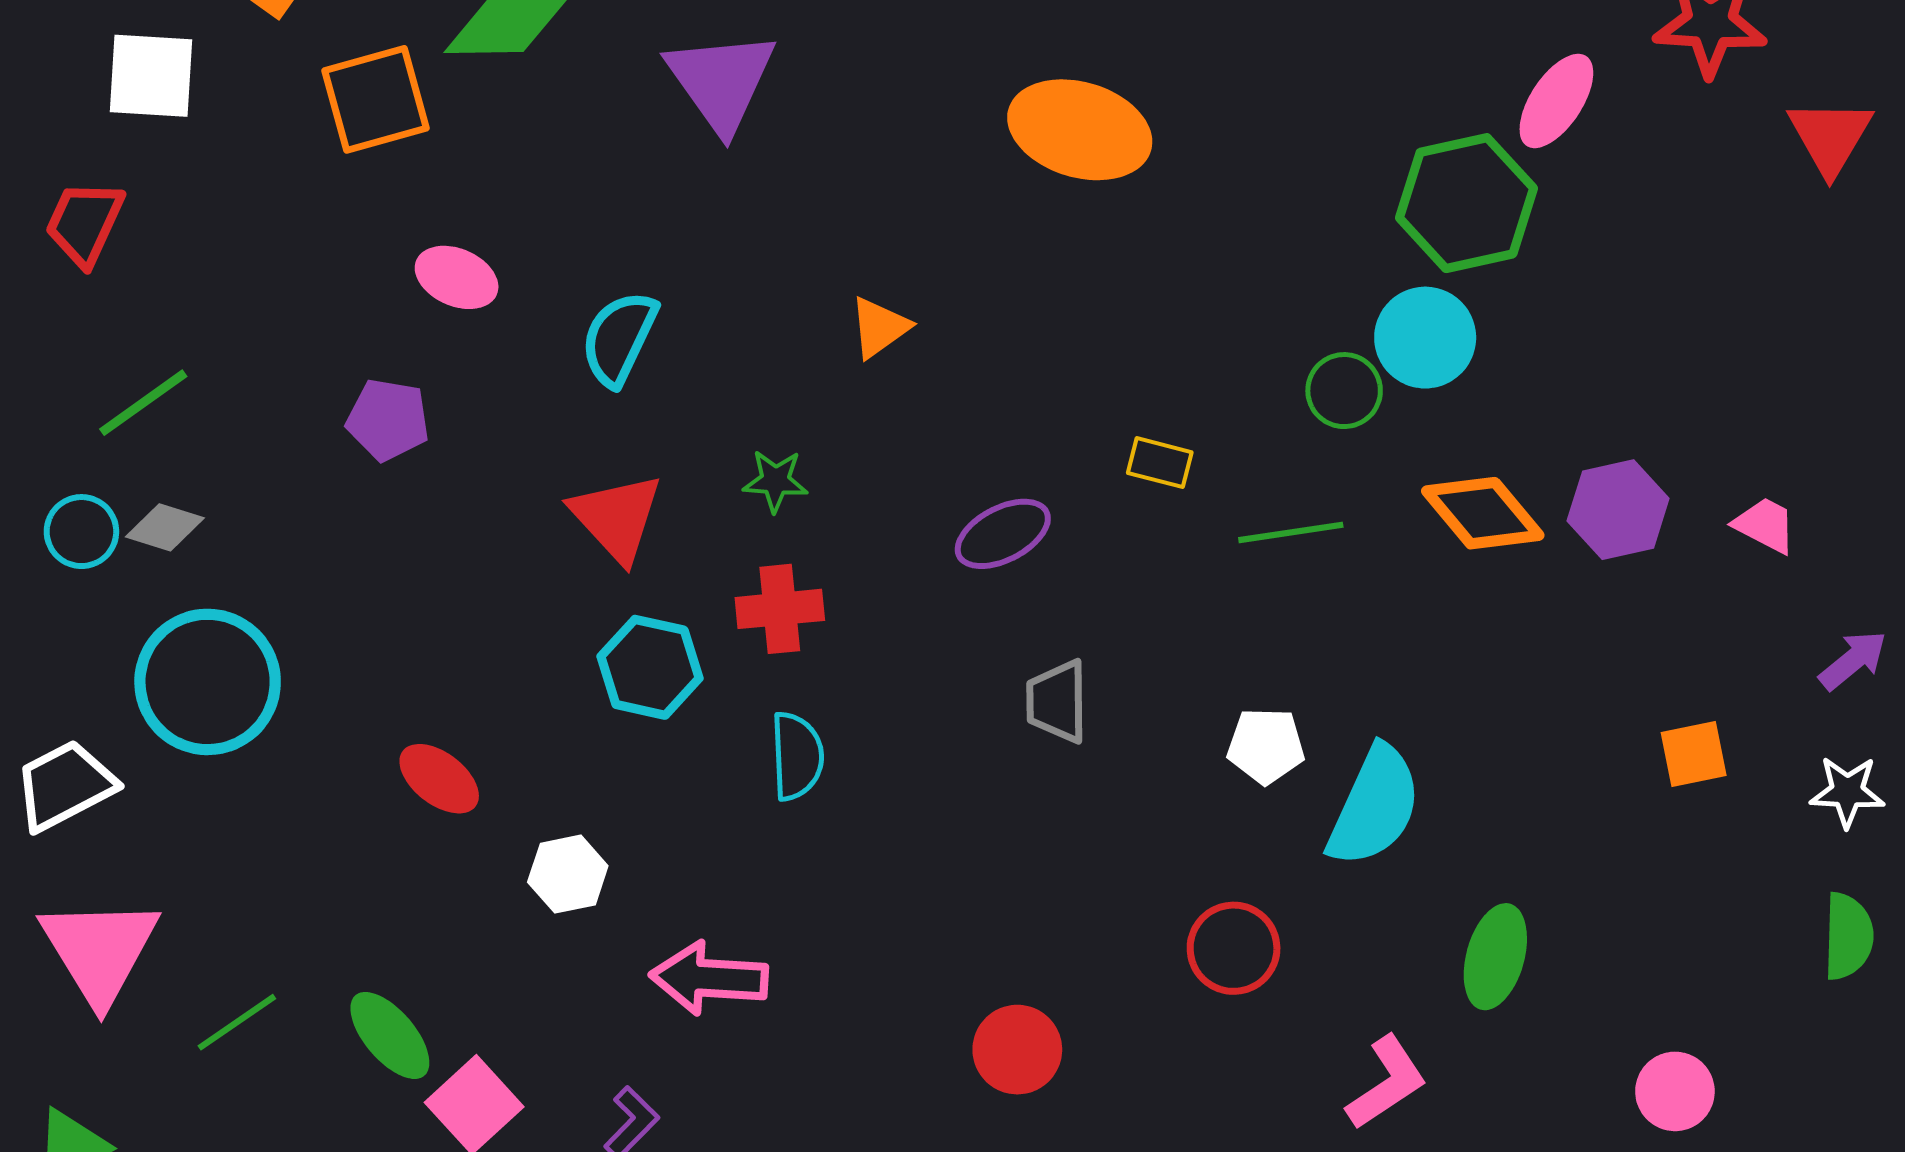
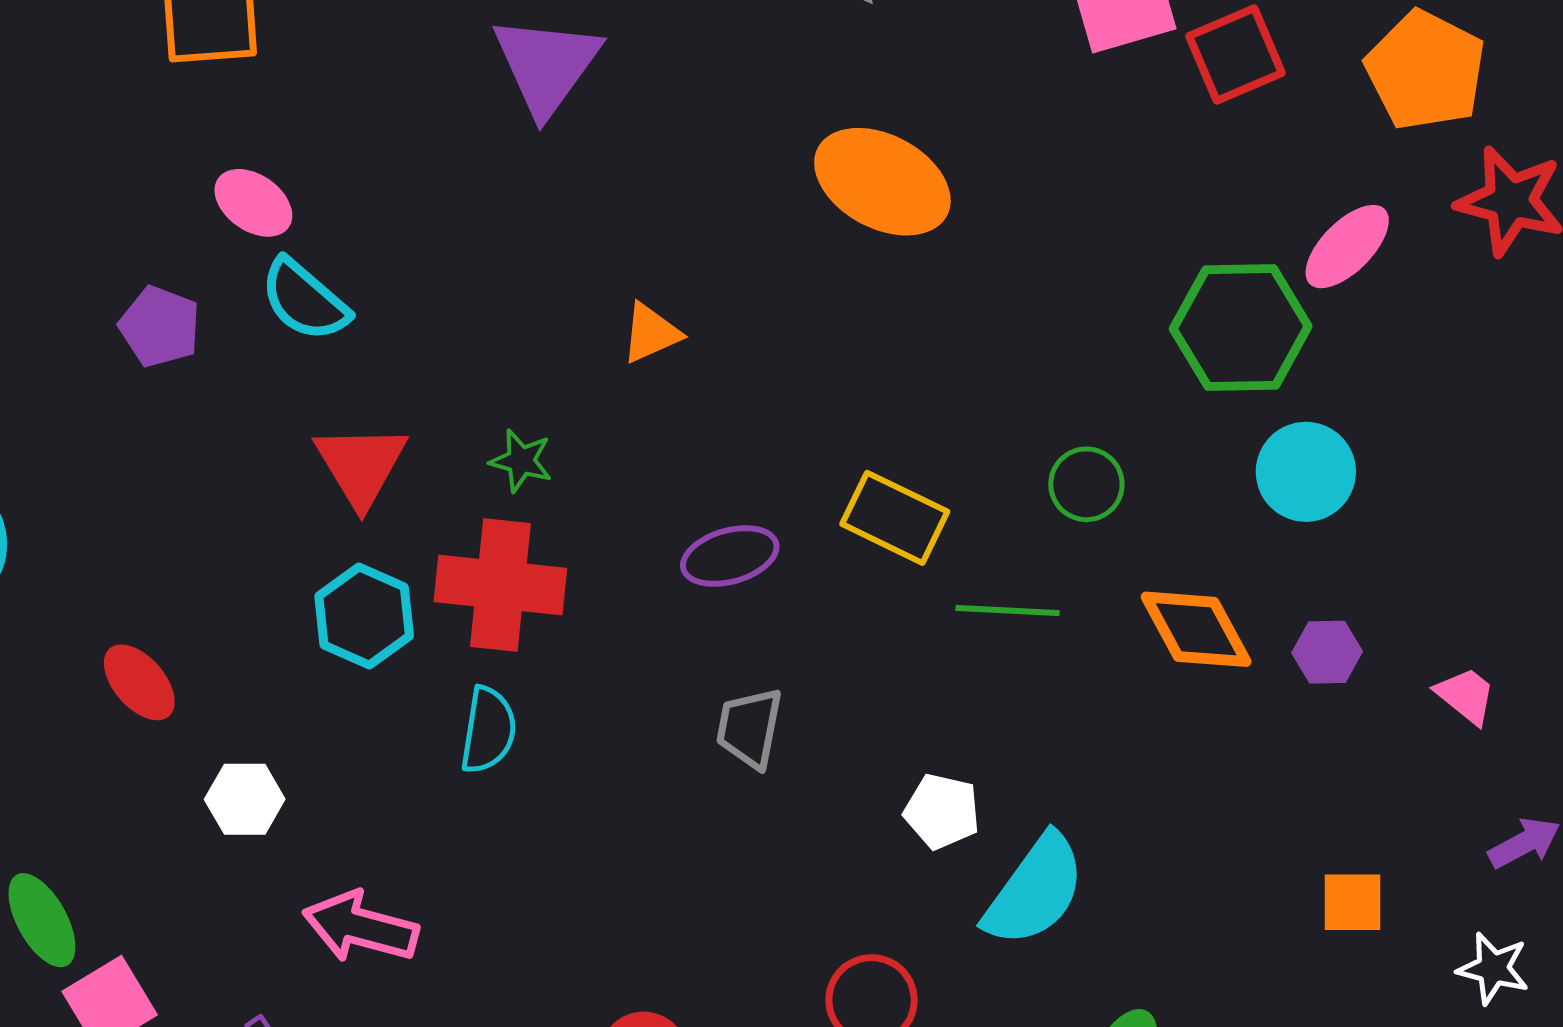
cyan semicircle: (619, 338) -> (304, 300), moved, turned -86
cyan circle: (1425, 338) -> (1306, 472), moved
yellow rectangle: (1160, 463) -> (895, 518), size x1.6
purple hexagon: (1618, 510) -> (1327, 652), size x0.7
red cross: (780, 609) -> (500, 585), size x1.5

